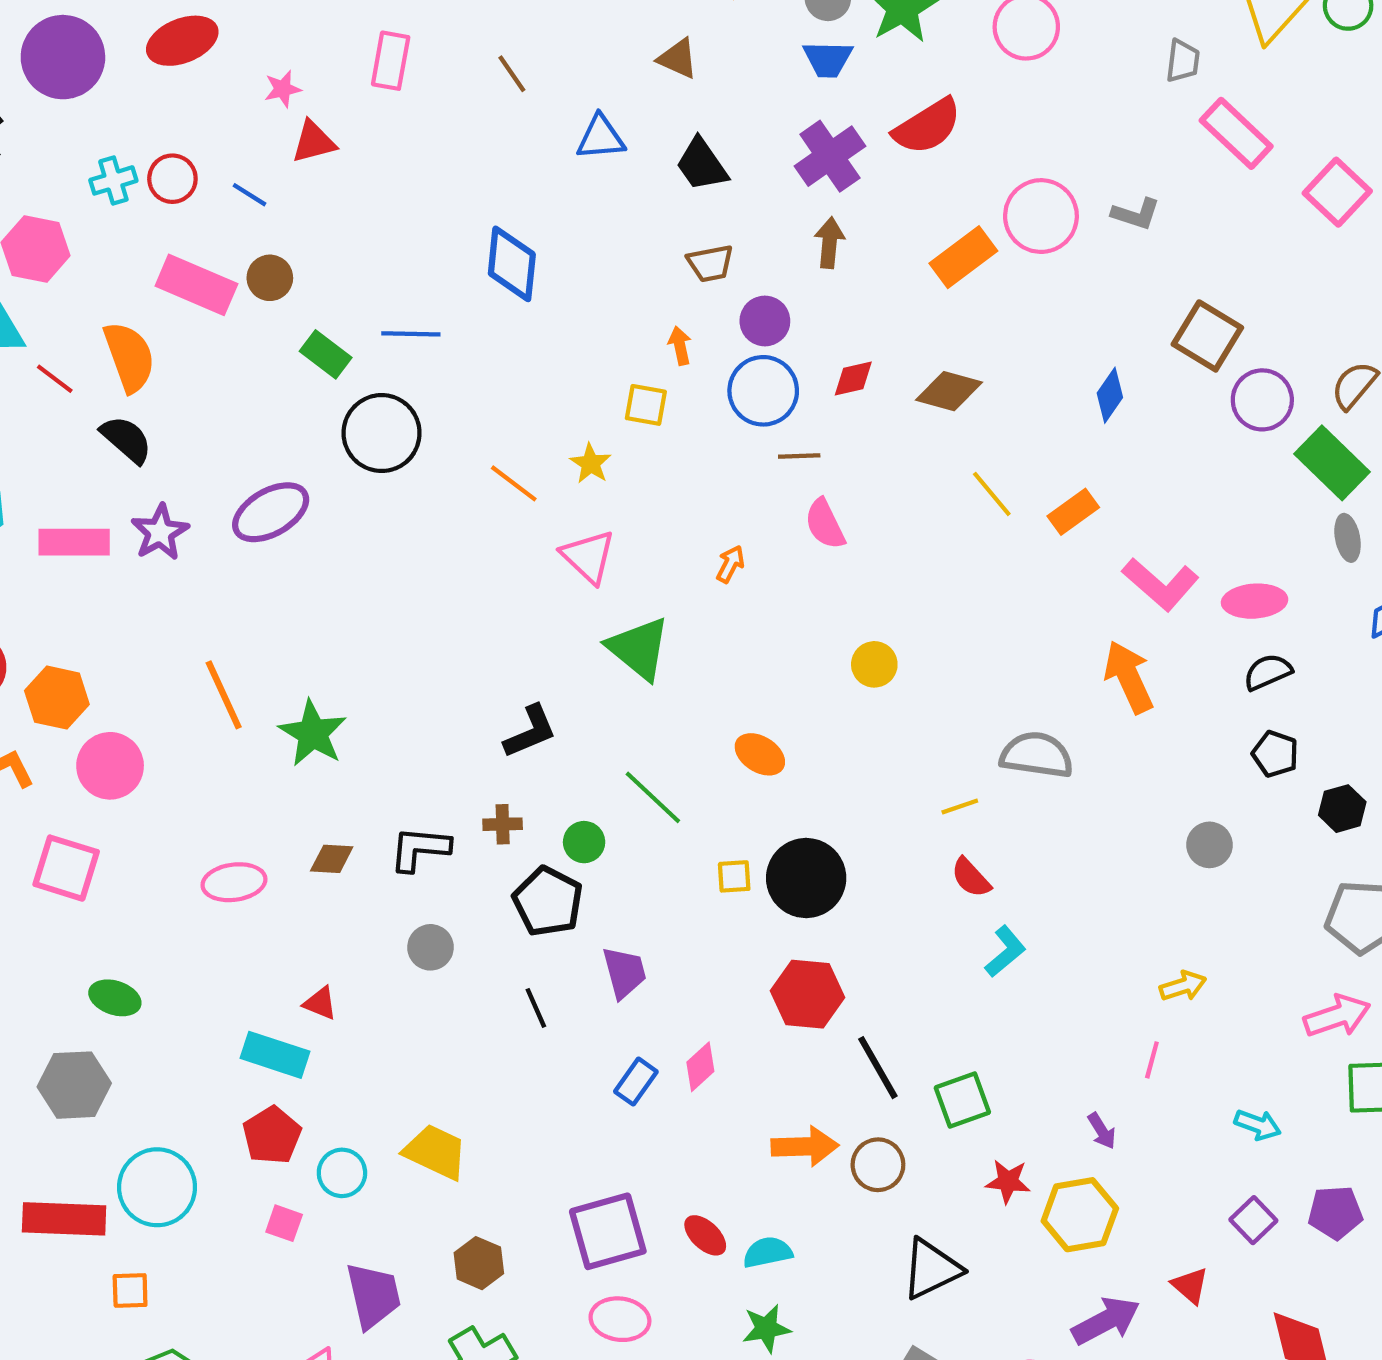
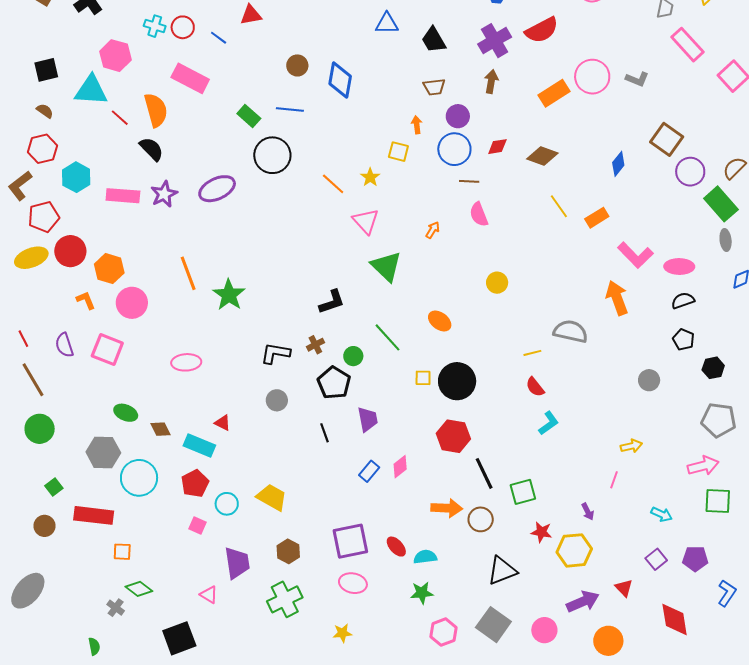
cyan cross: (113, 180) -> (155, 26), turned 30
brown circle: (270, 278) -> (297, 65), moved
brown cross: (503, 824) -> (315, 345), turned -30
brown diamond: (332, 859) -> (161, 429), moved, turned 55
cyan circle: (157, 1187) -> (139, 478), moved

